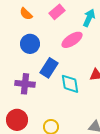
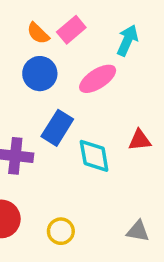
orange semicircle: (26, 14) -> (38, 33), moved
blue circle: (30, 44) -> (40, 74), moved

